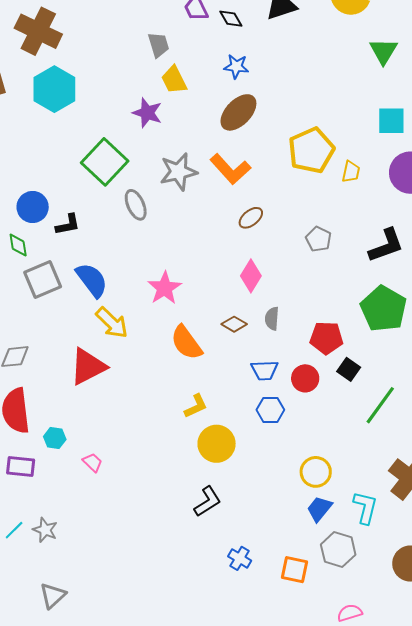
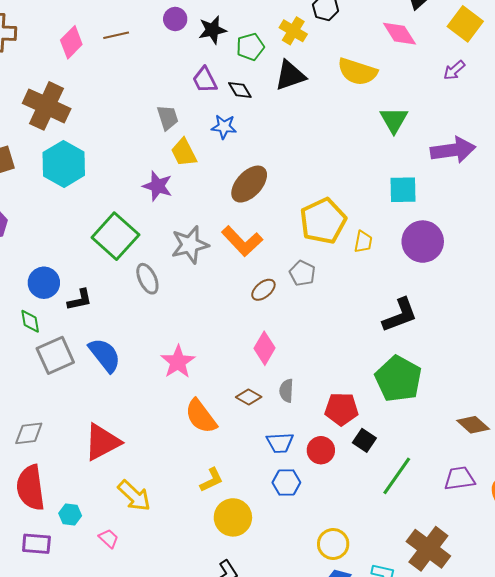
blue star: (236, 66) -> (224, 127), moved
gray pentagon: (318, 239) -> (302, 273), moved
yellow arrow: (112, 323) -> (134, 496), moved

